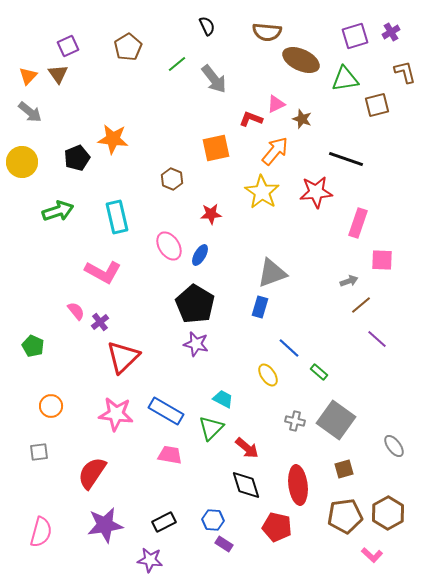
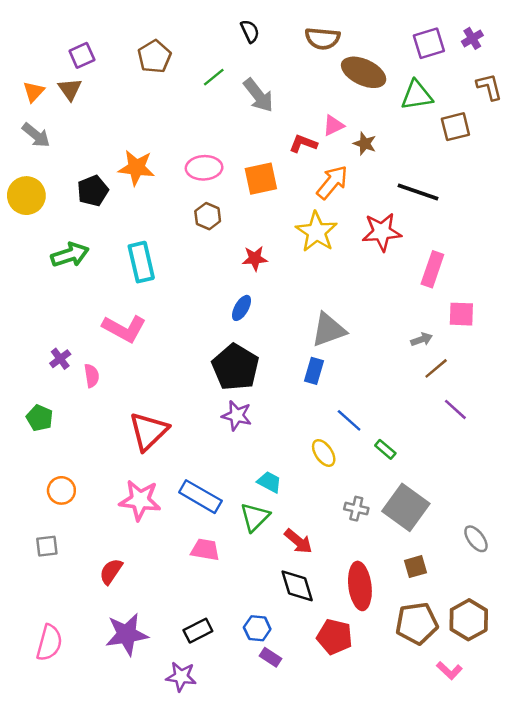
pink ellipse: (169, 246) -> (204, 168), moved, turned -60
pink semicircle: (76, 311) -> (92, 376), turned 30
purple cross: (100, 322) -> (60, 359), moved
red semicircle: (92, 473) -> (111, 571), size x0.7

